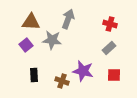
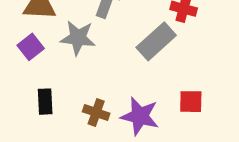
gray rectangle: (109, 48) -> (156, 41), moved, size x1.5
purple star: (83, 71) -> (140, 116), moved

